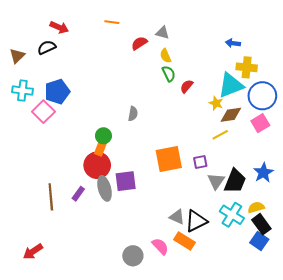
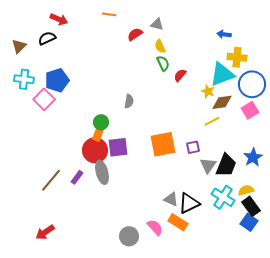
purple square: (126, 181) -> (118, 147), moved
brown line: (51, 197) -> (51, 180), turned 45
red arrow: (33, 252) -> (45, 232), moved

